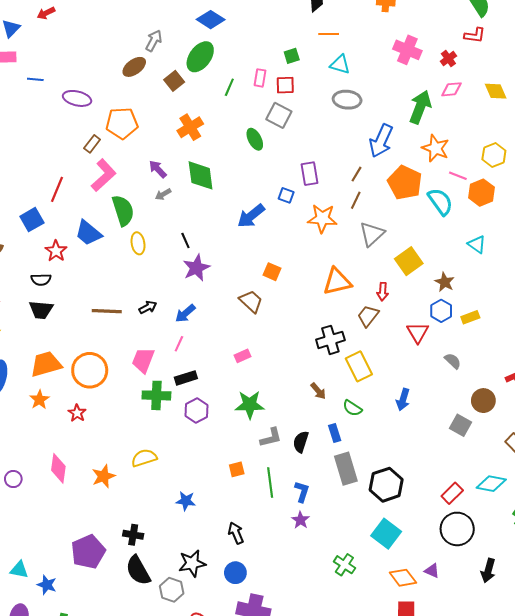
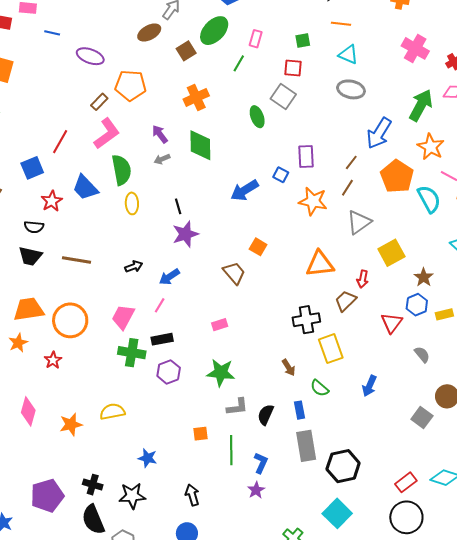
pink rectangle: (260, 78) -> (256, 39), moved
brown line: (107, 311) -> (76, 260), moved
black star: (192, 563) -> (132, 496), moved

